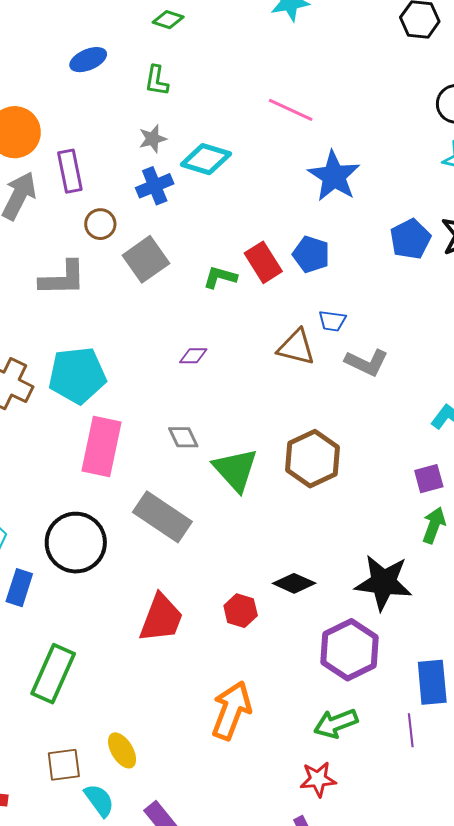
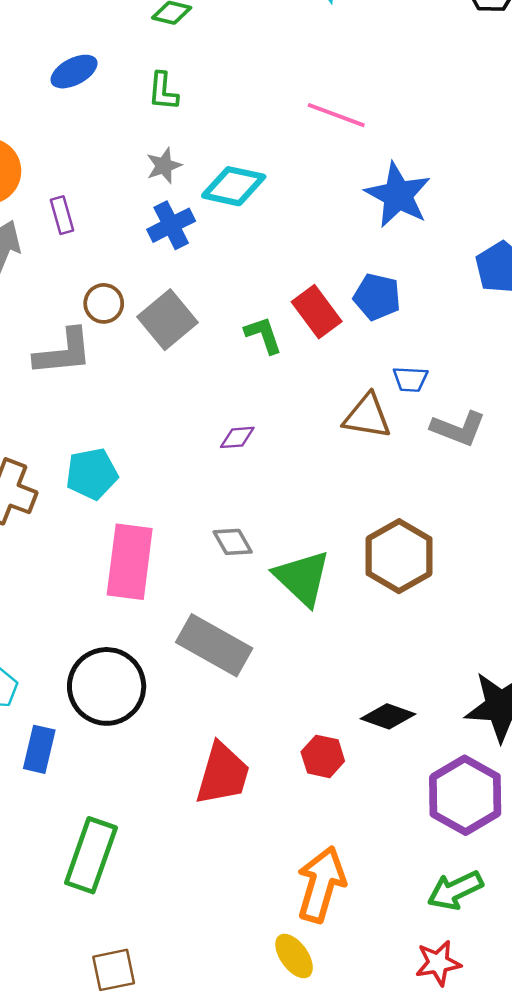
purple rectangle: (70, 171) -> (62, 215), size x0.7
brown circle: (100, 224) -> (104, 303), moved
green L-shape: (220, 277) -> (263, 335), turned 60
cyan pentagon: (77, 375) -> (92, 474), size x0.7
yellow ellipse: (122, 750) -> (294, 956), moved

